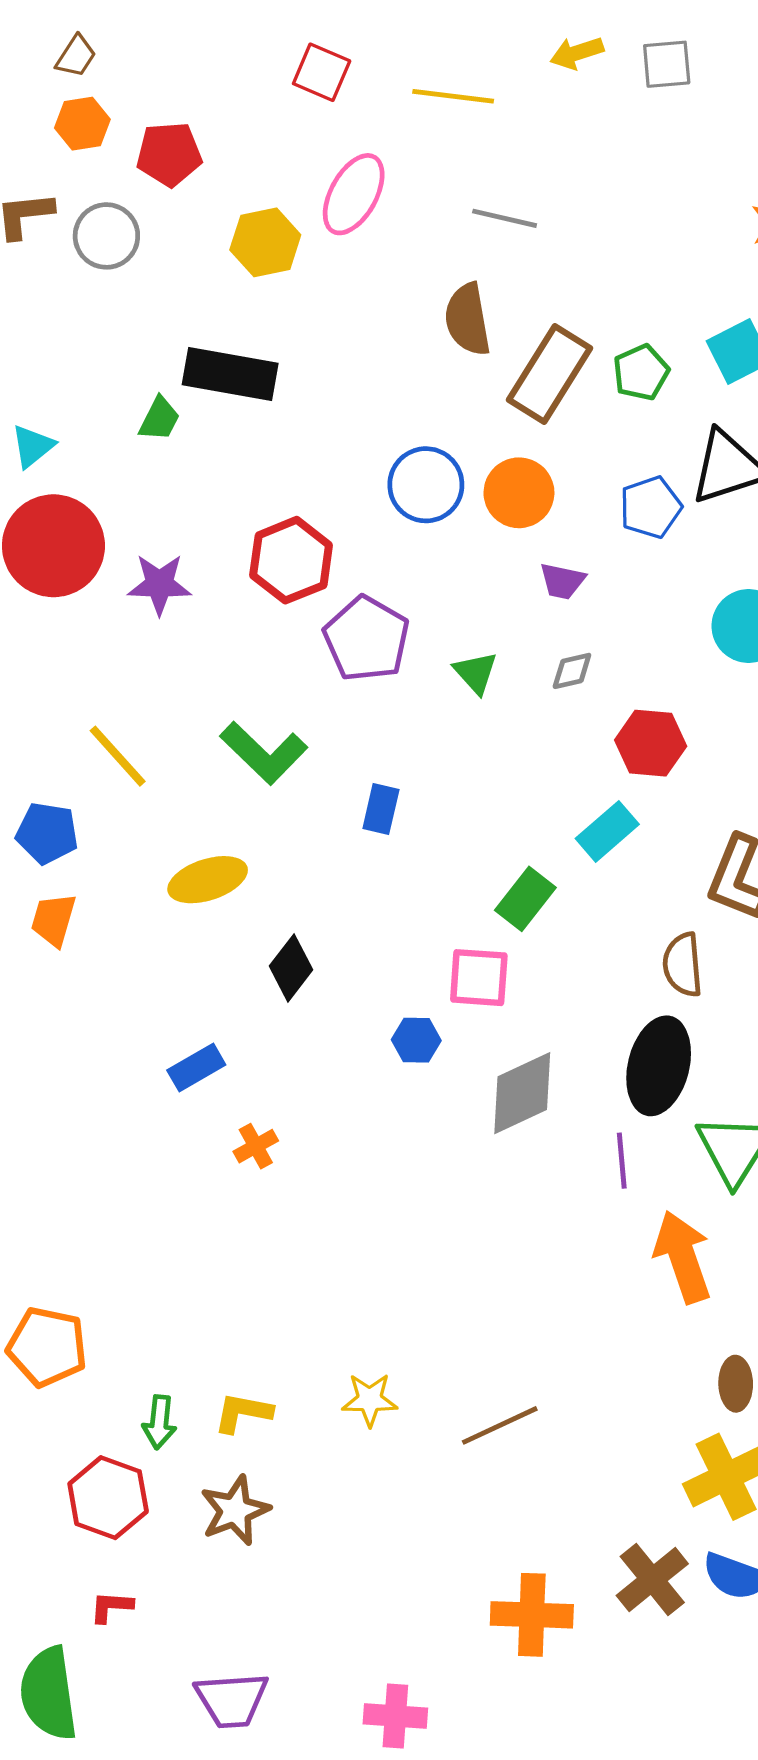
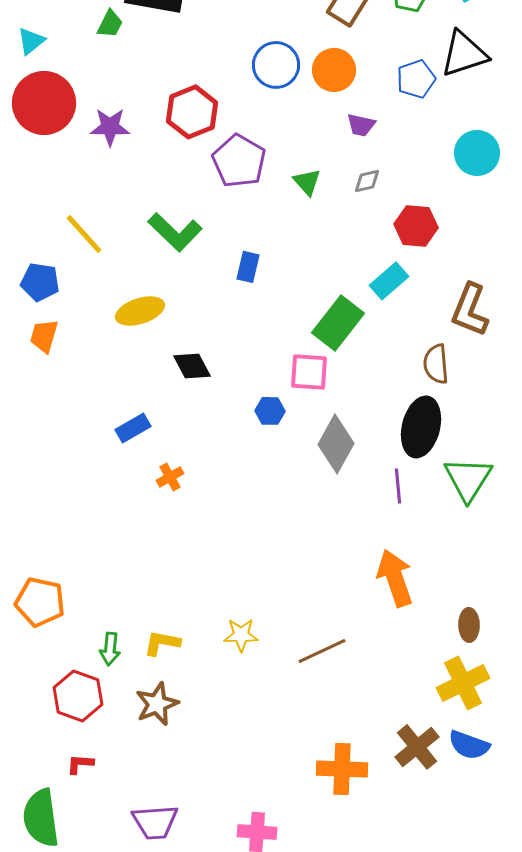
green rectangle: (525, 899) -> (338, 323), size x1.4
black diamond: (291, 968) -> (192, 366), turned -66
gray diamond: (522, 1093) -> (336, 444), turned -36
orange arrow: (683, 1257) -> (395, 578), moved

